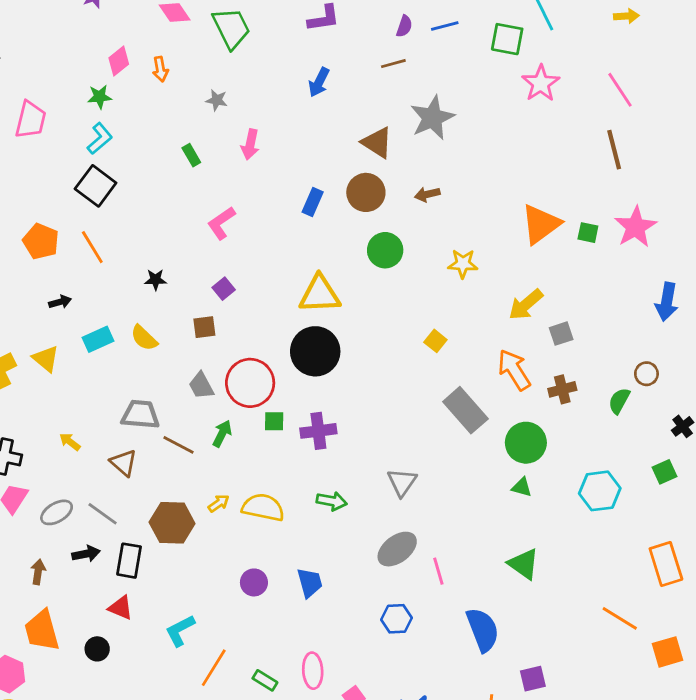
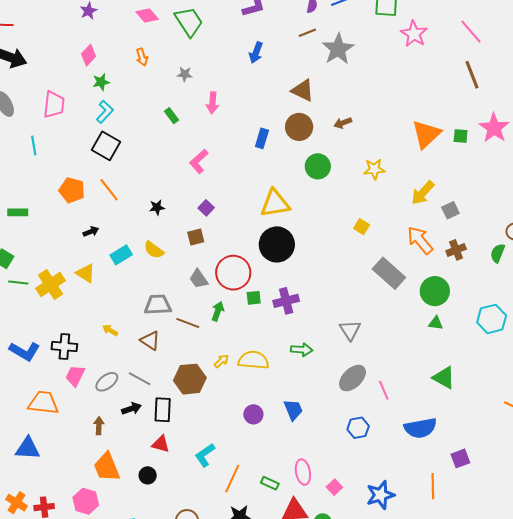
pink diamond: (119, 61) -> (89, 55), moved
gray star: (432, 118) -> (338, 49), moved
blue semicircle: (483, 630) -> (420, 428), turned 108

